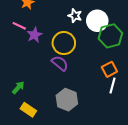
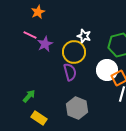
white star: (75, 16) -> (84, 36), moved
white circle: (97, 21) -> (107, 70), moved
purple semicircle: (60, 63) -> (70, 72), turned 36

